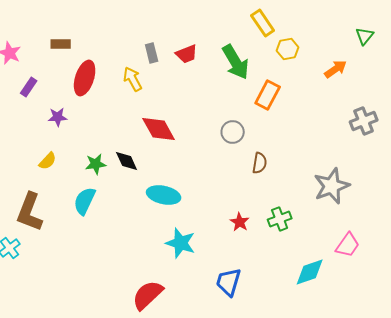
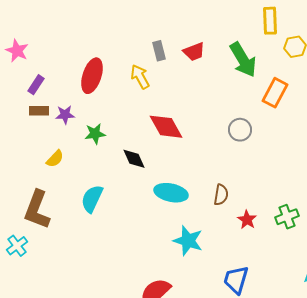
yellow rectangle: (263, 23) -> (270, 21), turned 32
brown rectangle: (61, 44) -> (39, 111), moved
brown semicircle: (260, 163) -> (221, 195), moved
green star: (96, 164) -> (95, 134), moved

